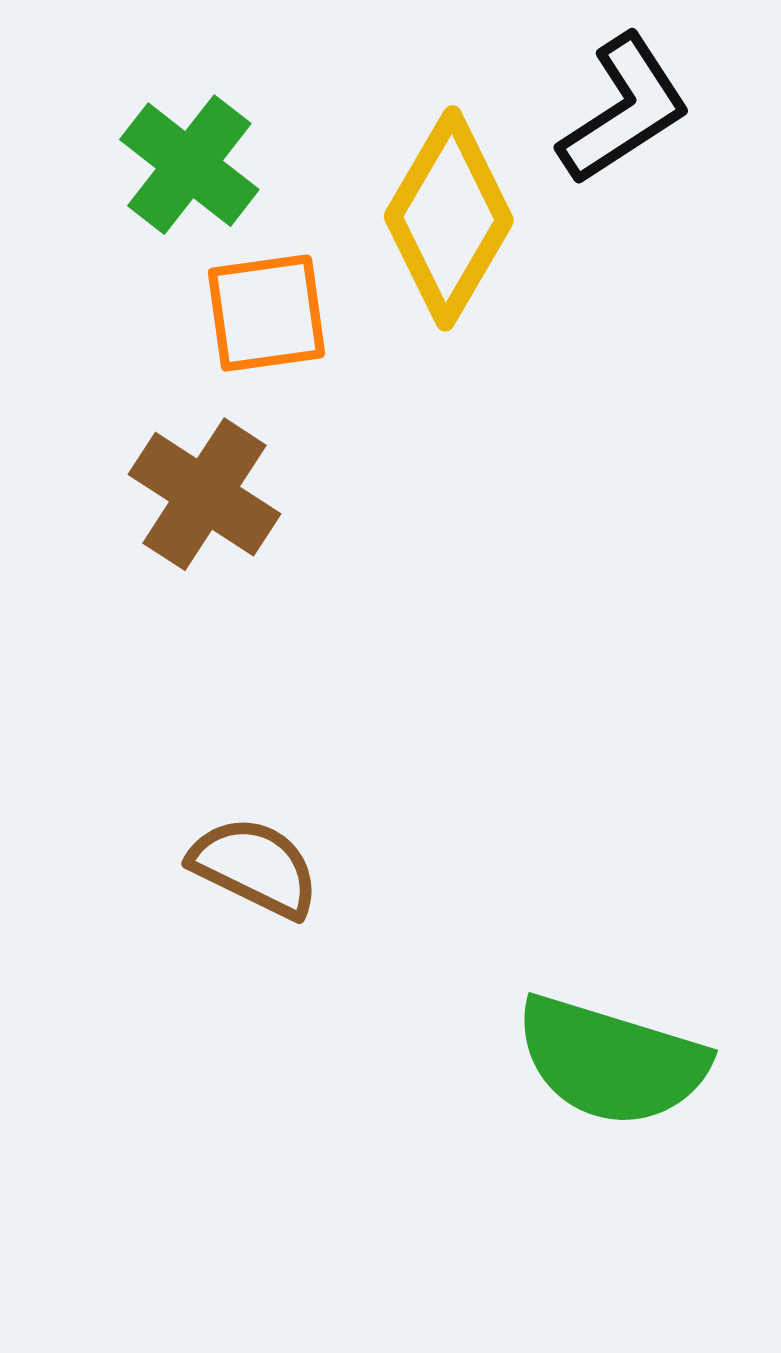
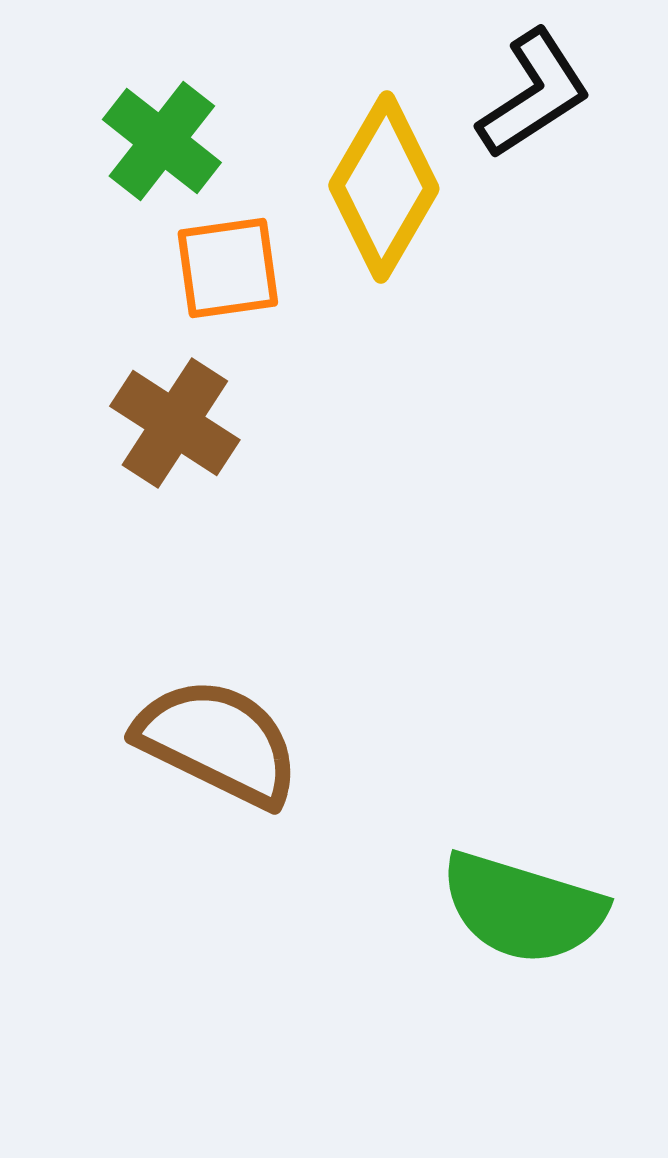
brown semicircle: (255, 867) -> (218, 742), size x1.5

